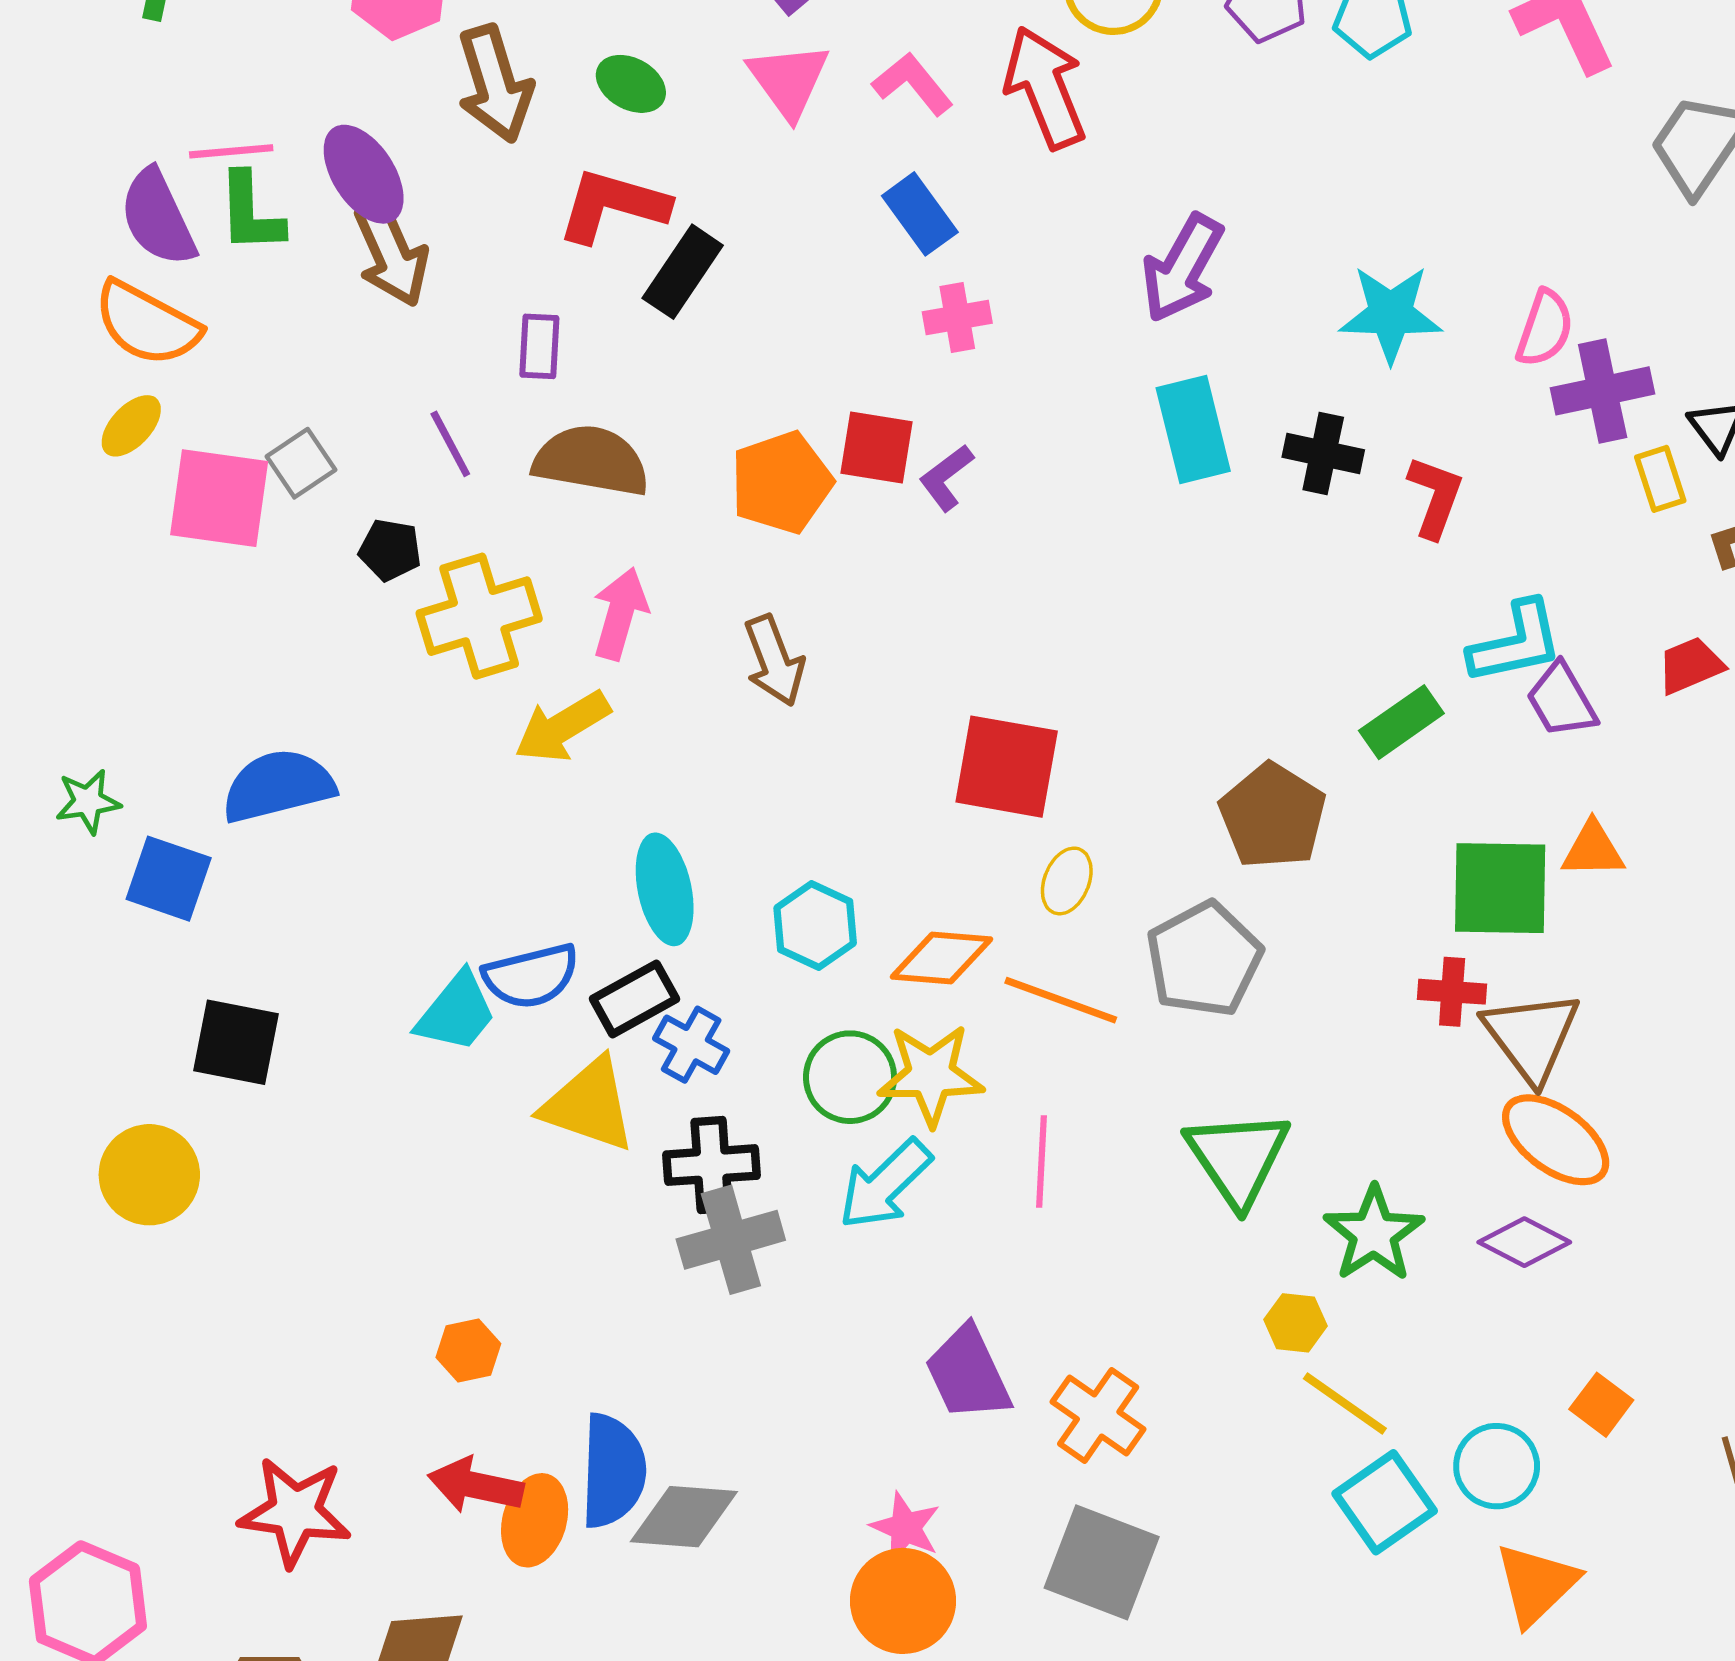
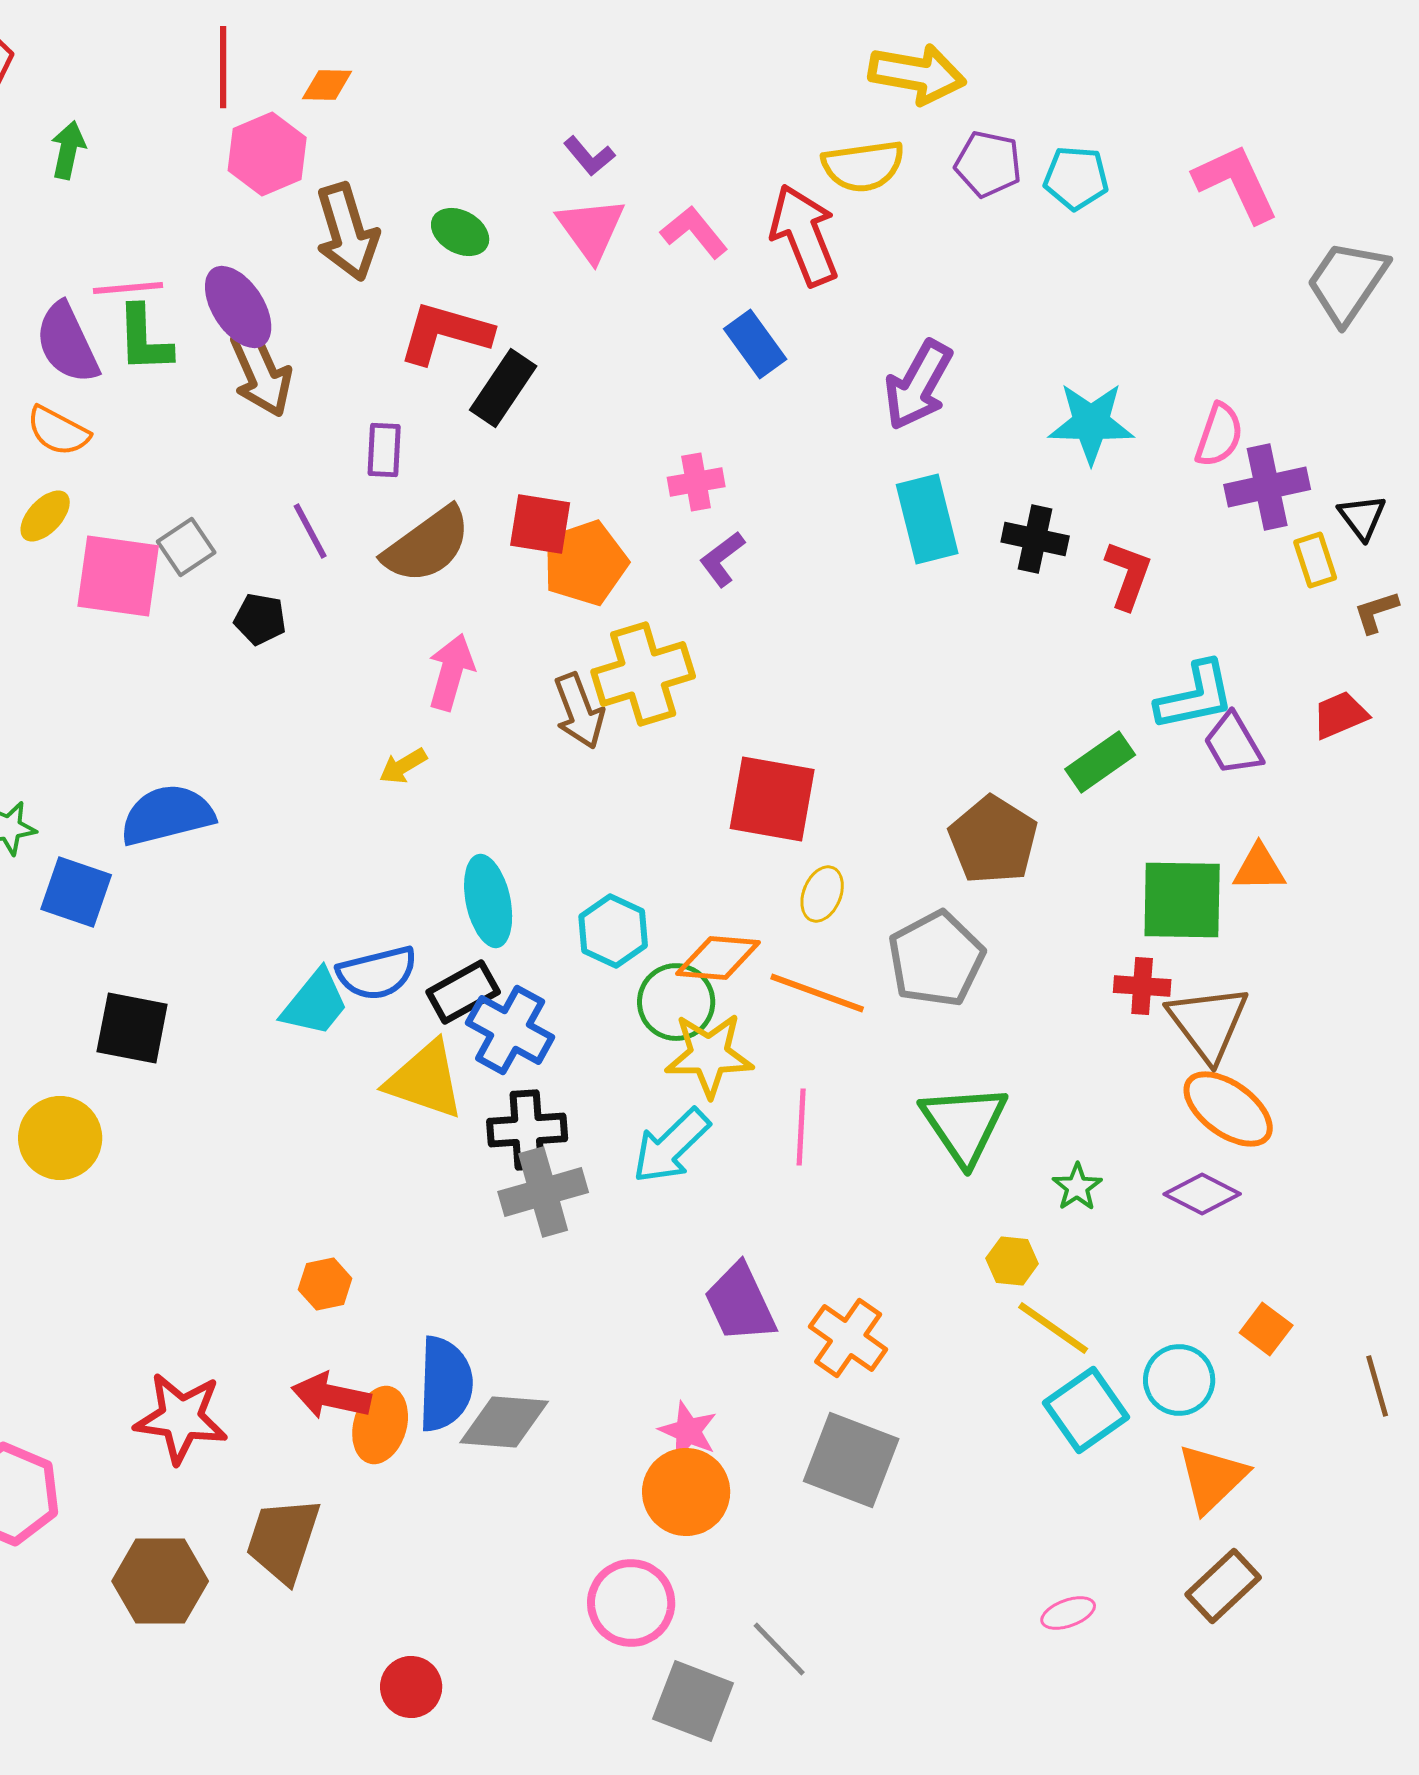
blue rectangle: (920, 214) -> (755, 344), moved
pink cross: (957, 317) -> (696, 482), moved
orange semicircle: (147, 323) -> (58, 431), size x0.7
red square: (877, 448) -> (540, 524), moved
brown semicircle: (591, 461) -> (427, 545), turned 134
yellow cross: (479, 616) -> (643, 674), moved
yellow arrow: (562, 727) -> (403, 766), size x0.6
blue cross: (691, 1045) -> (510, 1030), size x1.4
green circle: (850, 1077) -> (676, 1002), moved
green star: (1374, 1234) -> (1077, 1187), size x0.6

